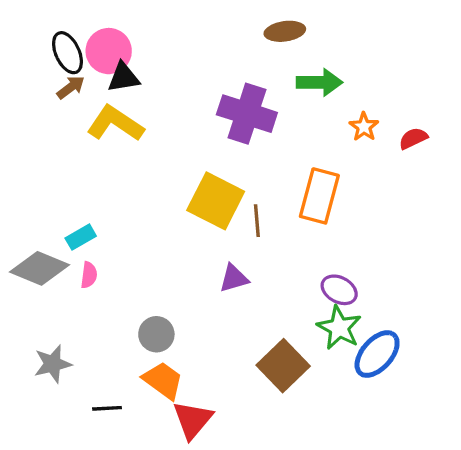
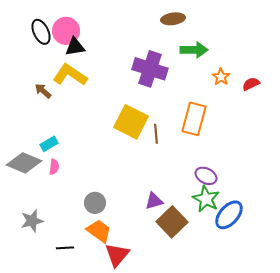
brown arrow: (71, 87) -> (43, 91), moved, turned -102
purple triangle: (234, 278) -> (154, 201), moved

